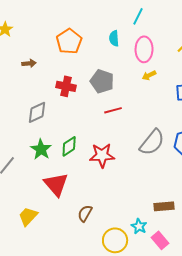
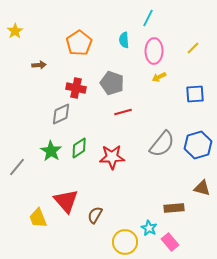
gray diamond: (37, 112) -> (61, 114), moved
red triangle: (56, 184) -> (66, 201), moved
yellow trapezoid: (28, 216) -> (38, 218), turned -65

